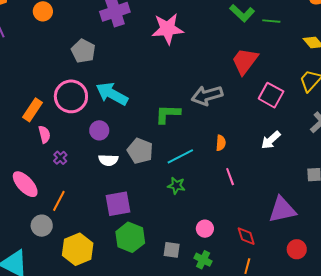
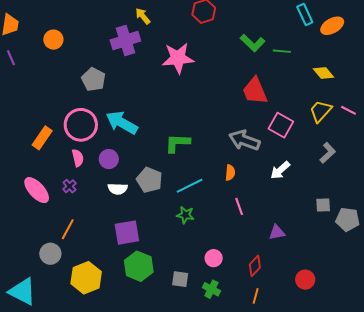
red trapezoid: (245, 61) -> (255, 91), turned -60
gray arrow: (207, 95) -> (244, 140), moved, turned 36
pink semicircle: (44, 134) -> (78, 158), moved
pink ellipse: (25, 184) -> (37, 190), moved
purple triangle: (282, 210) -> (277, 232), moved, size x0.6
red diamond: (246, 236) -> (255, 266), turned 60

